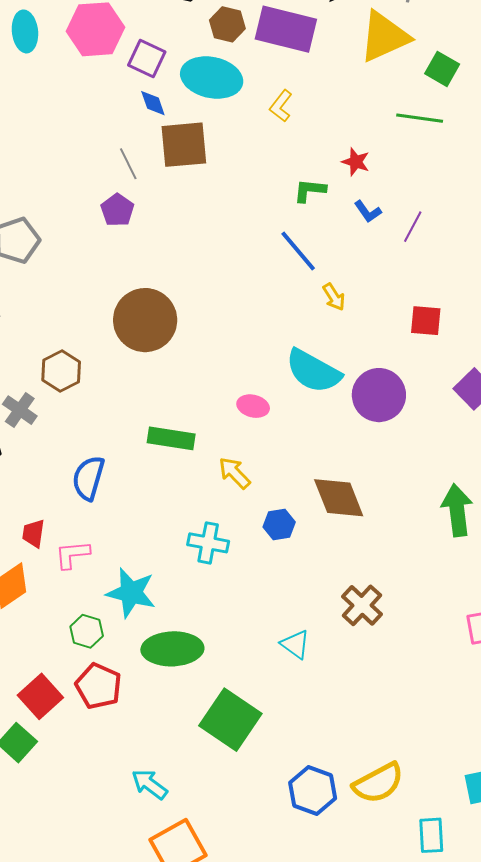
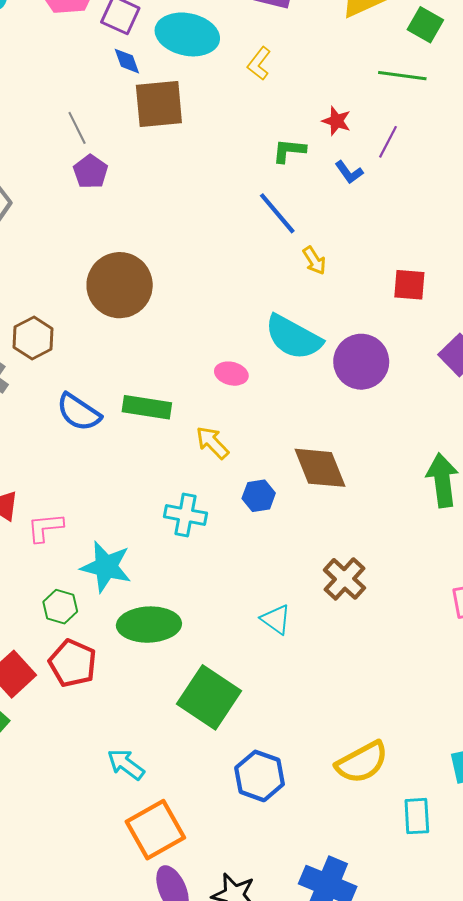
gray line: (128, 164) -> (77, 128), moved
purple line: (413, 227) -> (388, 142), moved
blue semicircle: (88, 478) -> (79, 412), moved, turned -72
blue hexagon: (313, 791) -> (260, 776), moved

